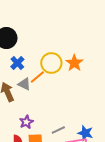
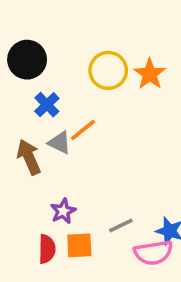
yellow circle: (51, 63) -> (108, 70), moved
orange star: (74, 63) -> (150, 74), moved

